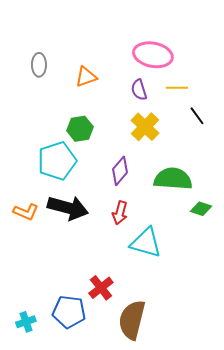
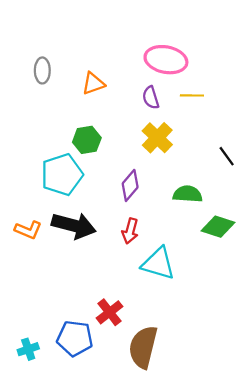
black line: (197, 116) -> (227, 156), moved
green semicircle: (173, 179) -> (188, 194), size x0.7
green diamond: (201, 209) -> (218, 227), size x1.4

